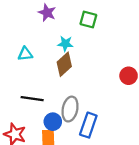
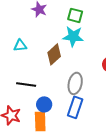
cyan star: (65, 44) -> (73, 36), moved, size x1.5
gray ellipse: (70, 109) -> (75, 83), moved

